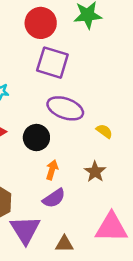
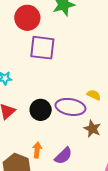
purple ellipse: (65, 108) -> (70, 107), moved
orange arrow: (52, 170) -> (37, 150), moved

